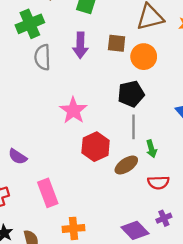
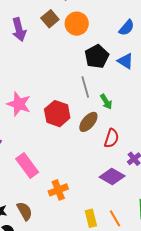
brown square: (117, 43) -> (50, 19), turned -30
black pentagon: (131, 94) -> (97, 56), moved
pink star: (73, 110) -> (19, 104), moved
red semicircle: (158, 182) -> (112, 138), moved, turned -54

